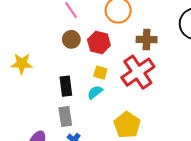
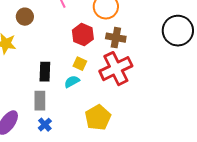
brown circle: (71, 39) -> (25, 17), moved
brown cross: (147, 39) -> (116, 38), moved

